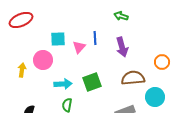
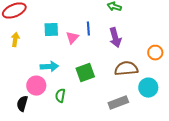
pink circle: (43, 60) -> (36, 86), moved
yellow arrow: (22, 70) -> (15, 40), moved
cyan arrow: (63, 84) -> (49, 67), moved

